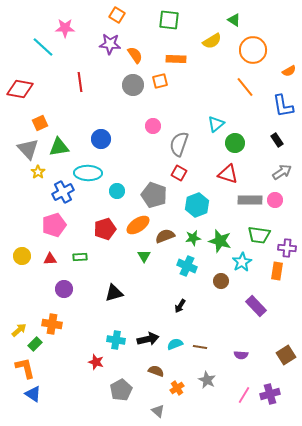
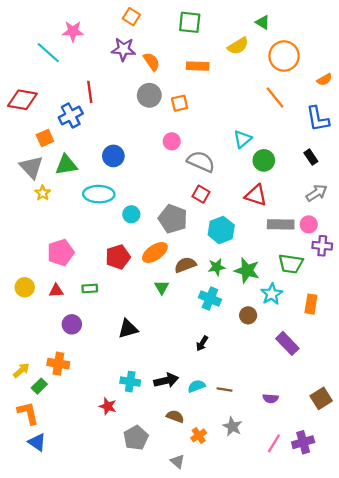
orange square: (160, 81) -> (180, 103), moved
gray semicircle: (179, 144) -> (201, 162), turned 95
blue cross: (63, 192) -> (71, 116), moved
purple cross: (287, 248) -> (322, 246), moved

